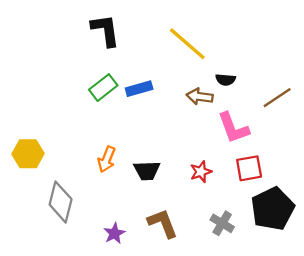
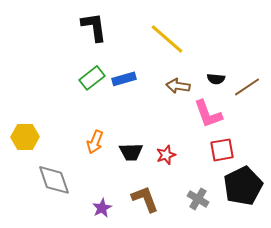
black semicircle: (225, 80) -> (216, 79), moved
red star: (201, 172) -> (166, 155), moved
gray diamond: (61, 202) -> (54, 180), turned -33

